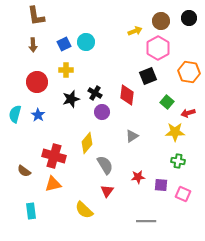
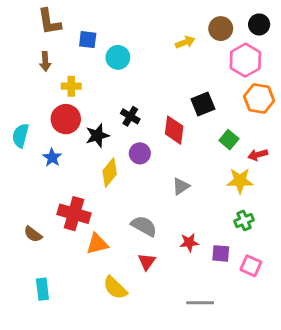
blue square: (64, 44) -> (88, 40), moved, turned 32
pink hexagon: (158, 48) -> (245, 60), moved
yellow cross: (66, 70) -> (71, 86), moved
red circle: (37, 82) -> (66, 119), moved
black cross: (95, 93) -> (130, 116), moved
cyan semicircle: (15, 114) -> (21, 136), moved
yellow diamond: (87, 143) -> (110, 173), moved
green cross: (178, 161) -> (244, 221), turned -32
gray semicircle: (105, 165) -> (144, 226), turned -30
orange triangle: (53, 184) -> (97, 244), moved

